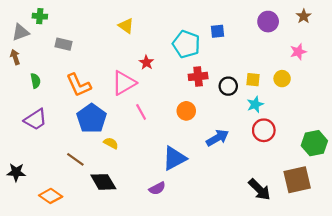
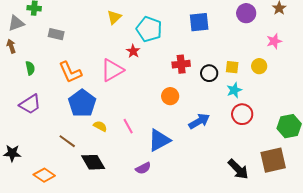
yellow triangle: (126, 26) -> (114, 17), turned 42
blue square: (217, 31) -> (199, 22), size x1.5
cyan pentagon: (186, 44) -> (149, 29), moved
pink line: (141, 112) -> (128, 126), moved

